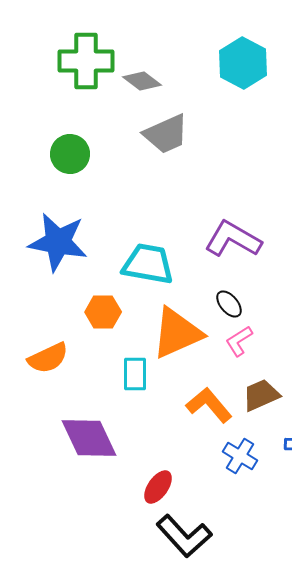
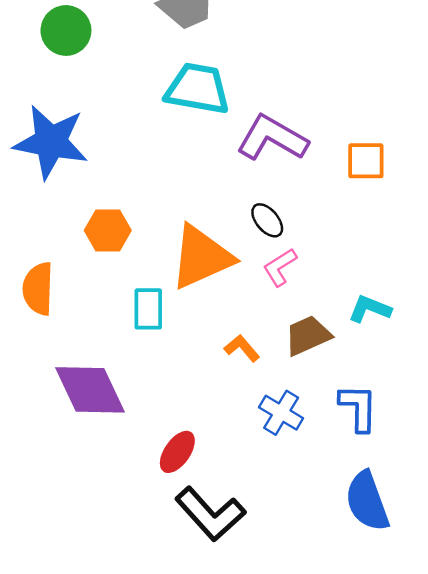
cyan trapezoid: (148, 264) -> (198, 89), moved
orange semicircle: (48, 358) -> (38, 289), turned 117
orange L-shape: (209, 405) -> (242, 348), size x0.6

